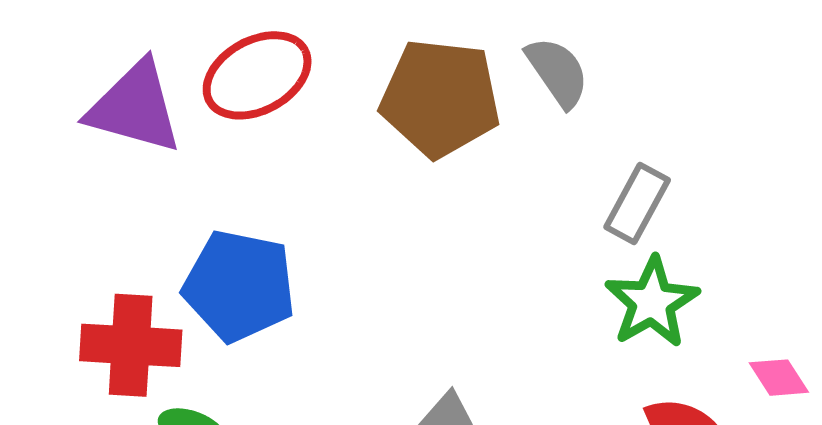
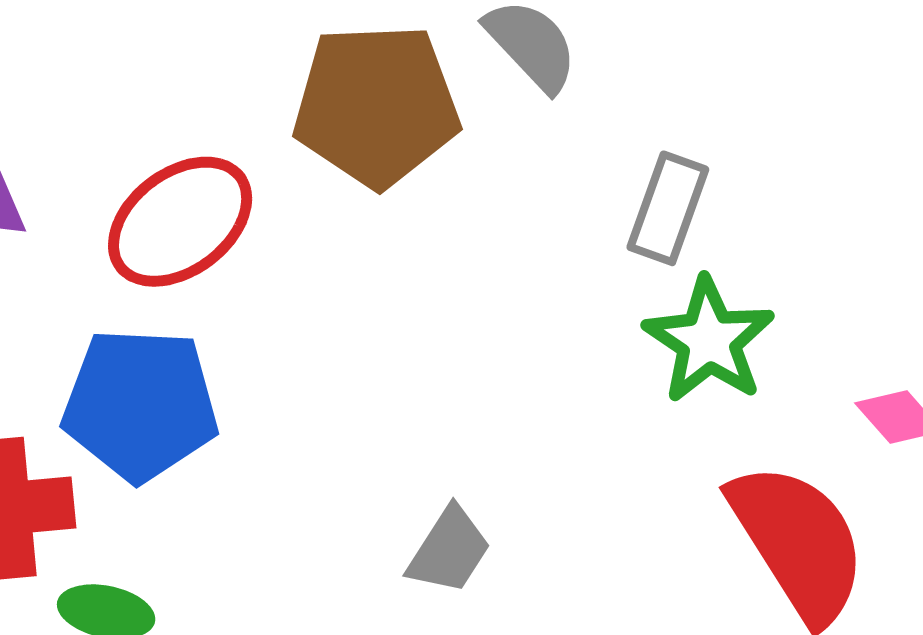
red ellipse: (257, 75) -> (180, 222), moved

